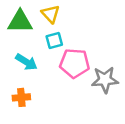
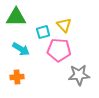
yellow triangle: (50, 14) -> (64, 25), moved
gray star: (105, 80) -> (79, 75), moved

